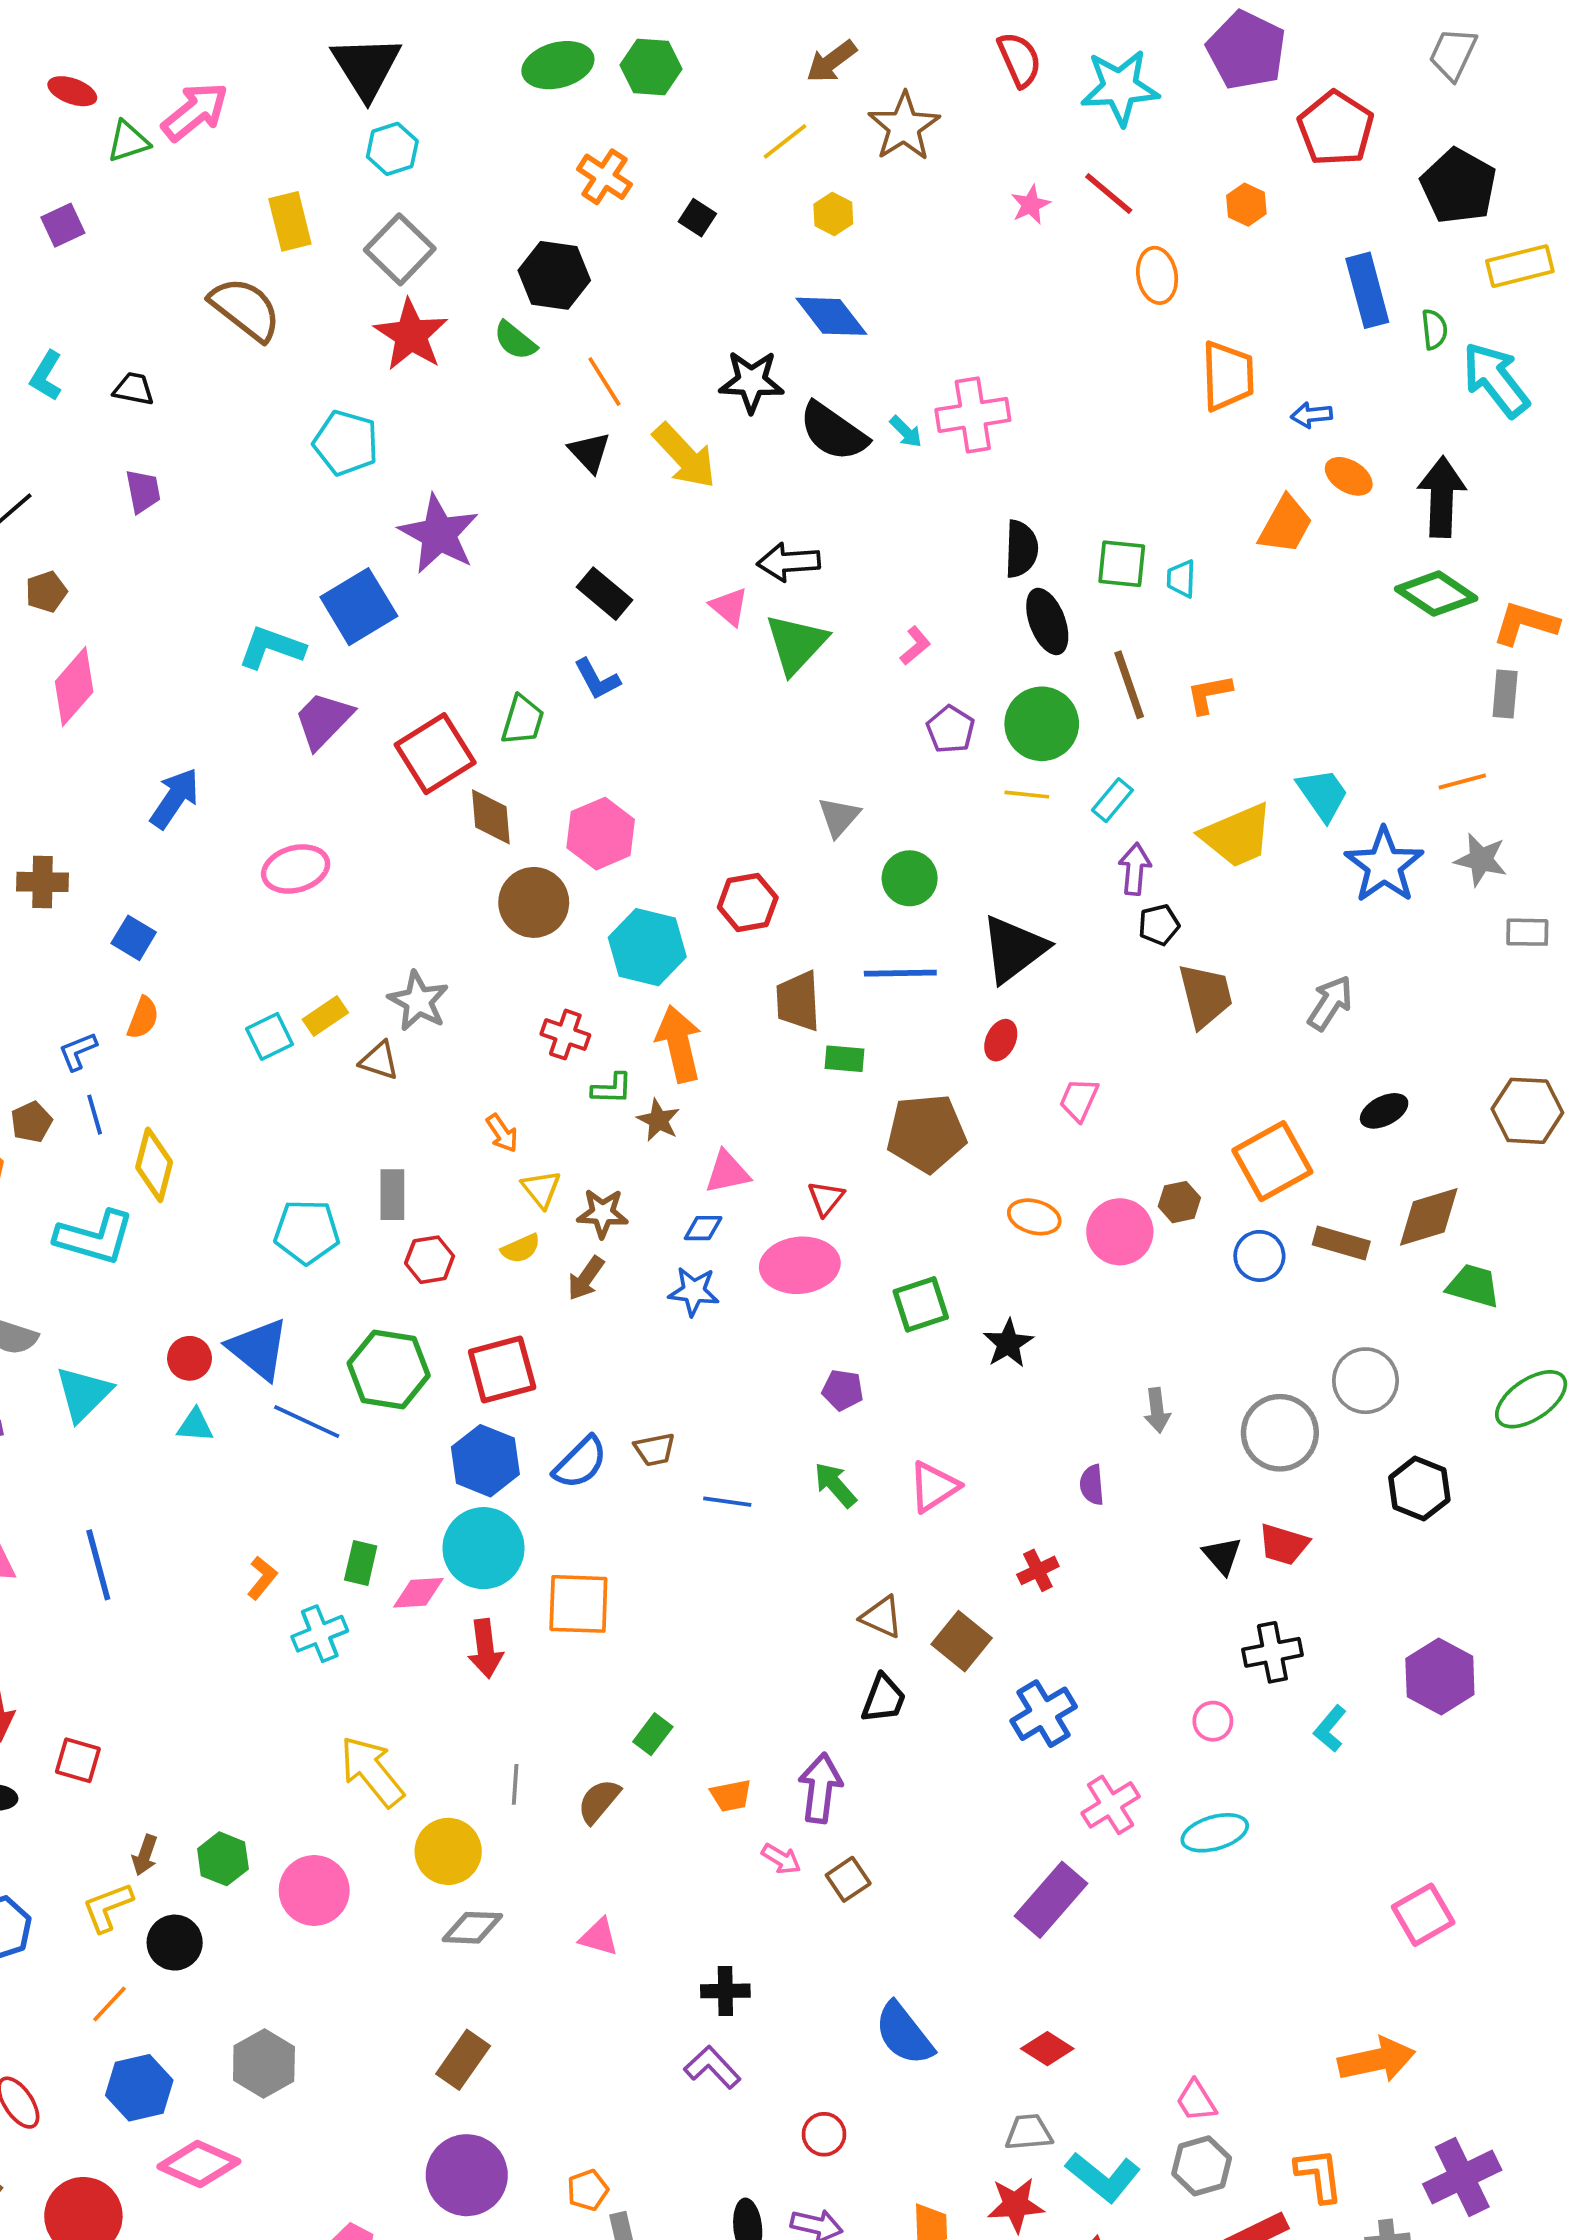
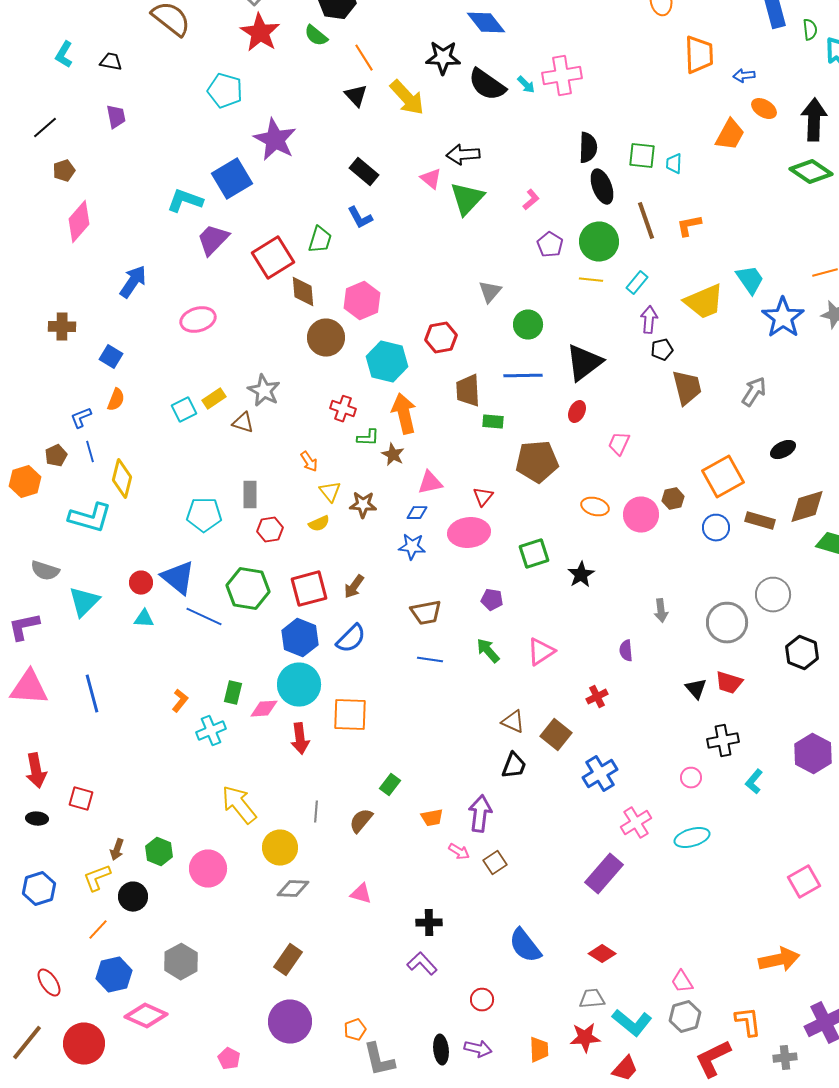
brown arrow: (586, 1278) -> (354, 587), moved
brown trapezoid: (655, 1449) -> (426, 613), moved, size x1.4

